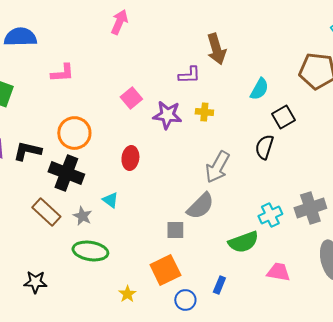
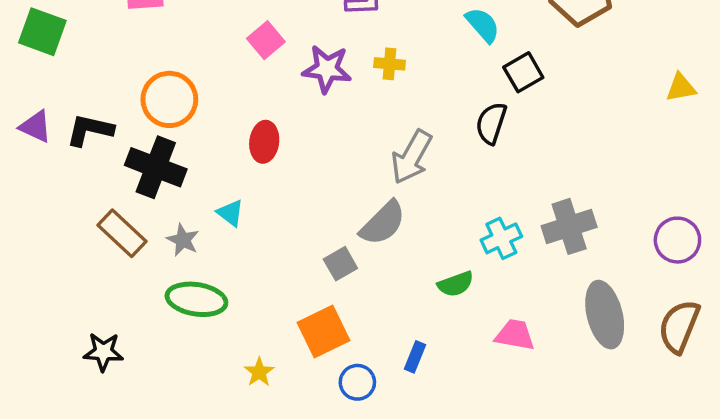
cyan semicircle: (259, 89) -> (483, 25), turned -70
gray square: (175, 230) -> (340, 264), turned -30
green semicircle: (243, 242) -> (456, 284), size x0.7

